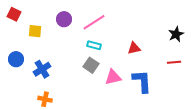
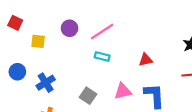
gray square: (91, 65) -> (88, 96), moved

